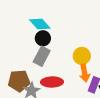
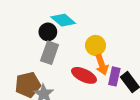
cyan diamond: (40, 24) -> (63, 20), moved
red ellipse: (52, 82) -> (84, 75), moved, turned 35

